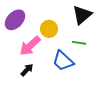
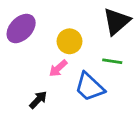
pink arrow: (30, 46) -> (58, 68), moved, size x0.6

